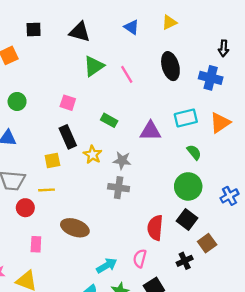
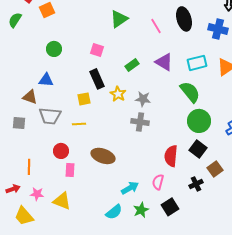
pink line: (127, 74) -> (156, 26), moved
green rectangle: (109, 120) -> (132, 65), turned -64
purple triangle: (150, 131) -> (164, 62), moved, turned 30
green semicircle: (194, 152) -> (190, 92), moved, size x1.6
red circle: (25, 208) -> (61, 151), moved

